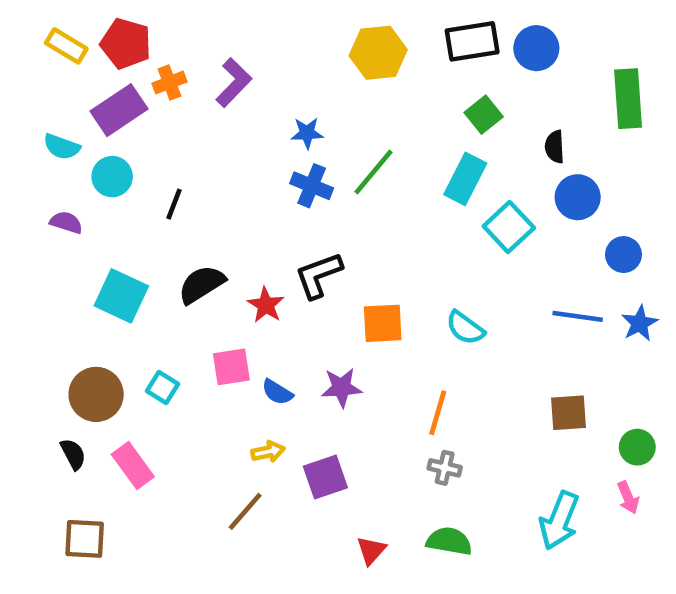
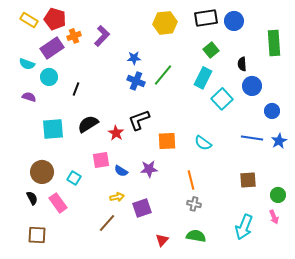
cyan square: (121, 296) -> (53, 129), turned -30
cyan square: (163, 388) -> (74, 178), moved
orange line: (438, 413) -> (191, 180), turned -30

